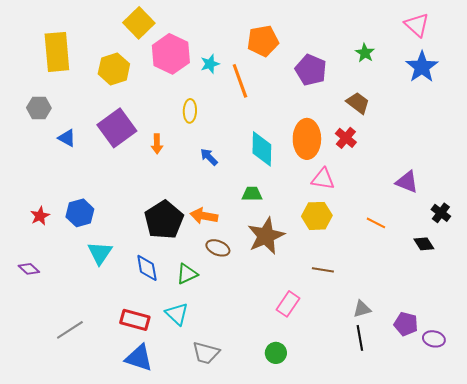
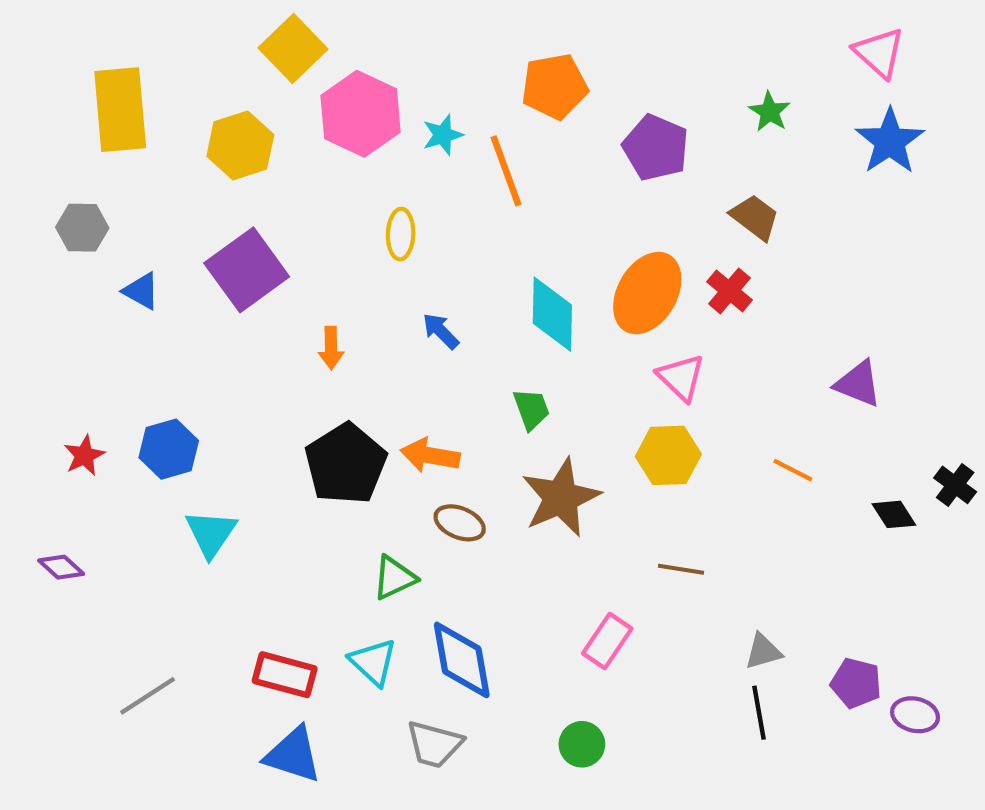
orange ellipse: (307, 139) -> (647, 293), turned 30
orange arrow: (157, 144) -> (331, 348), moved
pink triangle: (323, 179) -> (681, 377), turned 35
green trapezoid: (252, 194) -> (531, 409), turned 70
black cross: (441, 213) -> (955, 485), moved
blue diamond: (147, 268) -> (462, 660), moved, size x1.4

